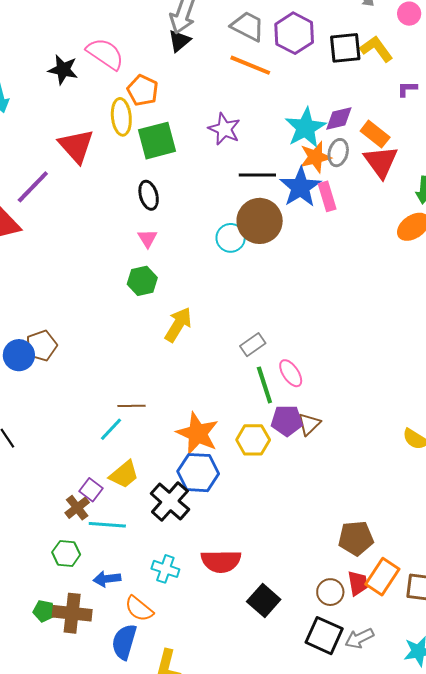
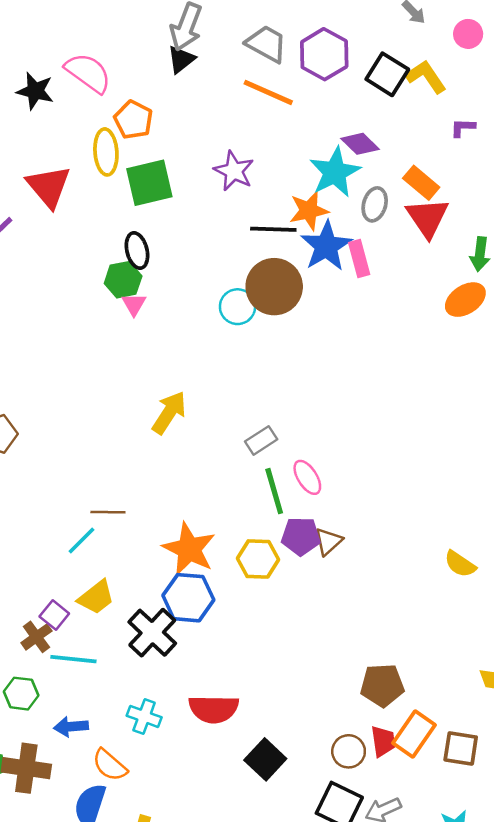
black square: (345, 48) -> (387, 74), turned 36
purple diamond: (339, 118) -> (360, 144), moved, turned 56
orange star: (315, 157) -> (309, 211), moved
green hexagon: (142, 281) -> (123, 280), moved

